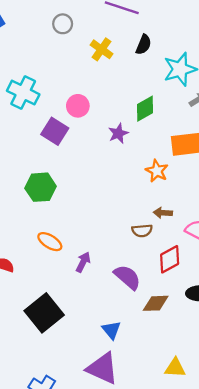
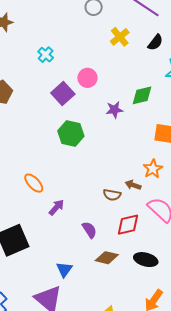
cyan cross: (23, 93) -> (46, 55), size x0.6
orange star: (157, 171) -> (153, 169), moved
green hexagon: (41, 187) -> (71, 133), moved
purple semicircle: (127, 277) -> (89, 230), size x0.7

